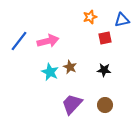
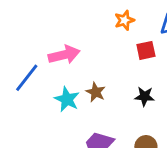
blue line: (19, 41) -> (27, 78), moved

